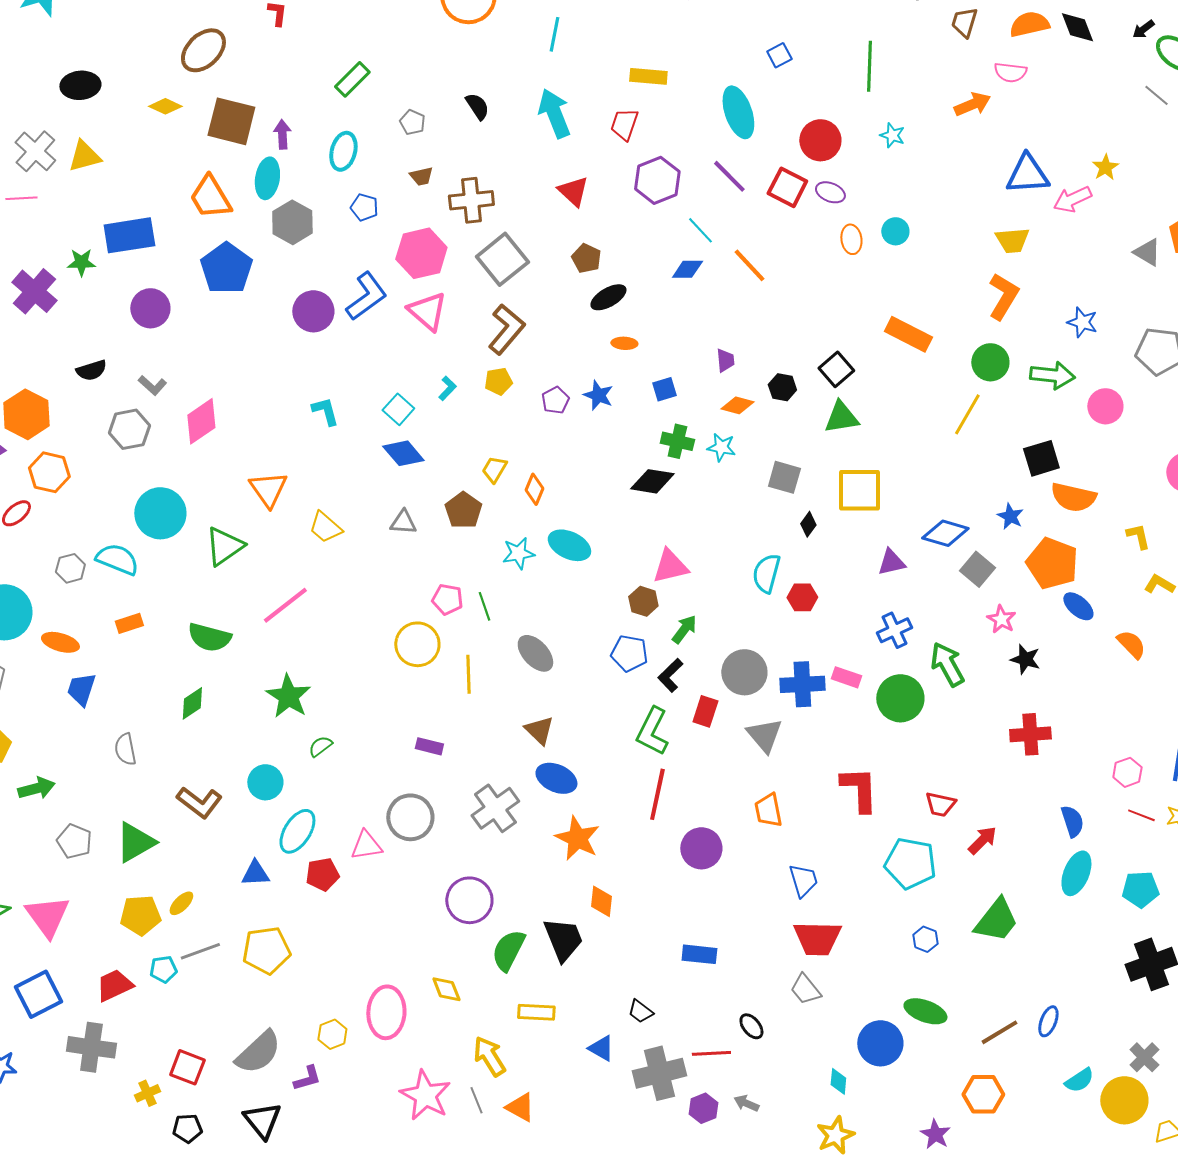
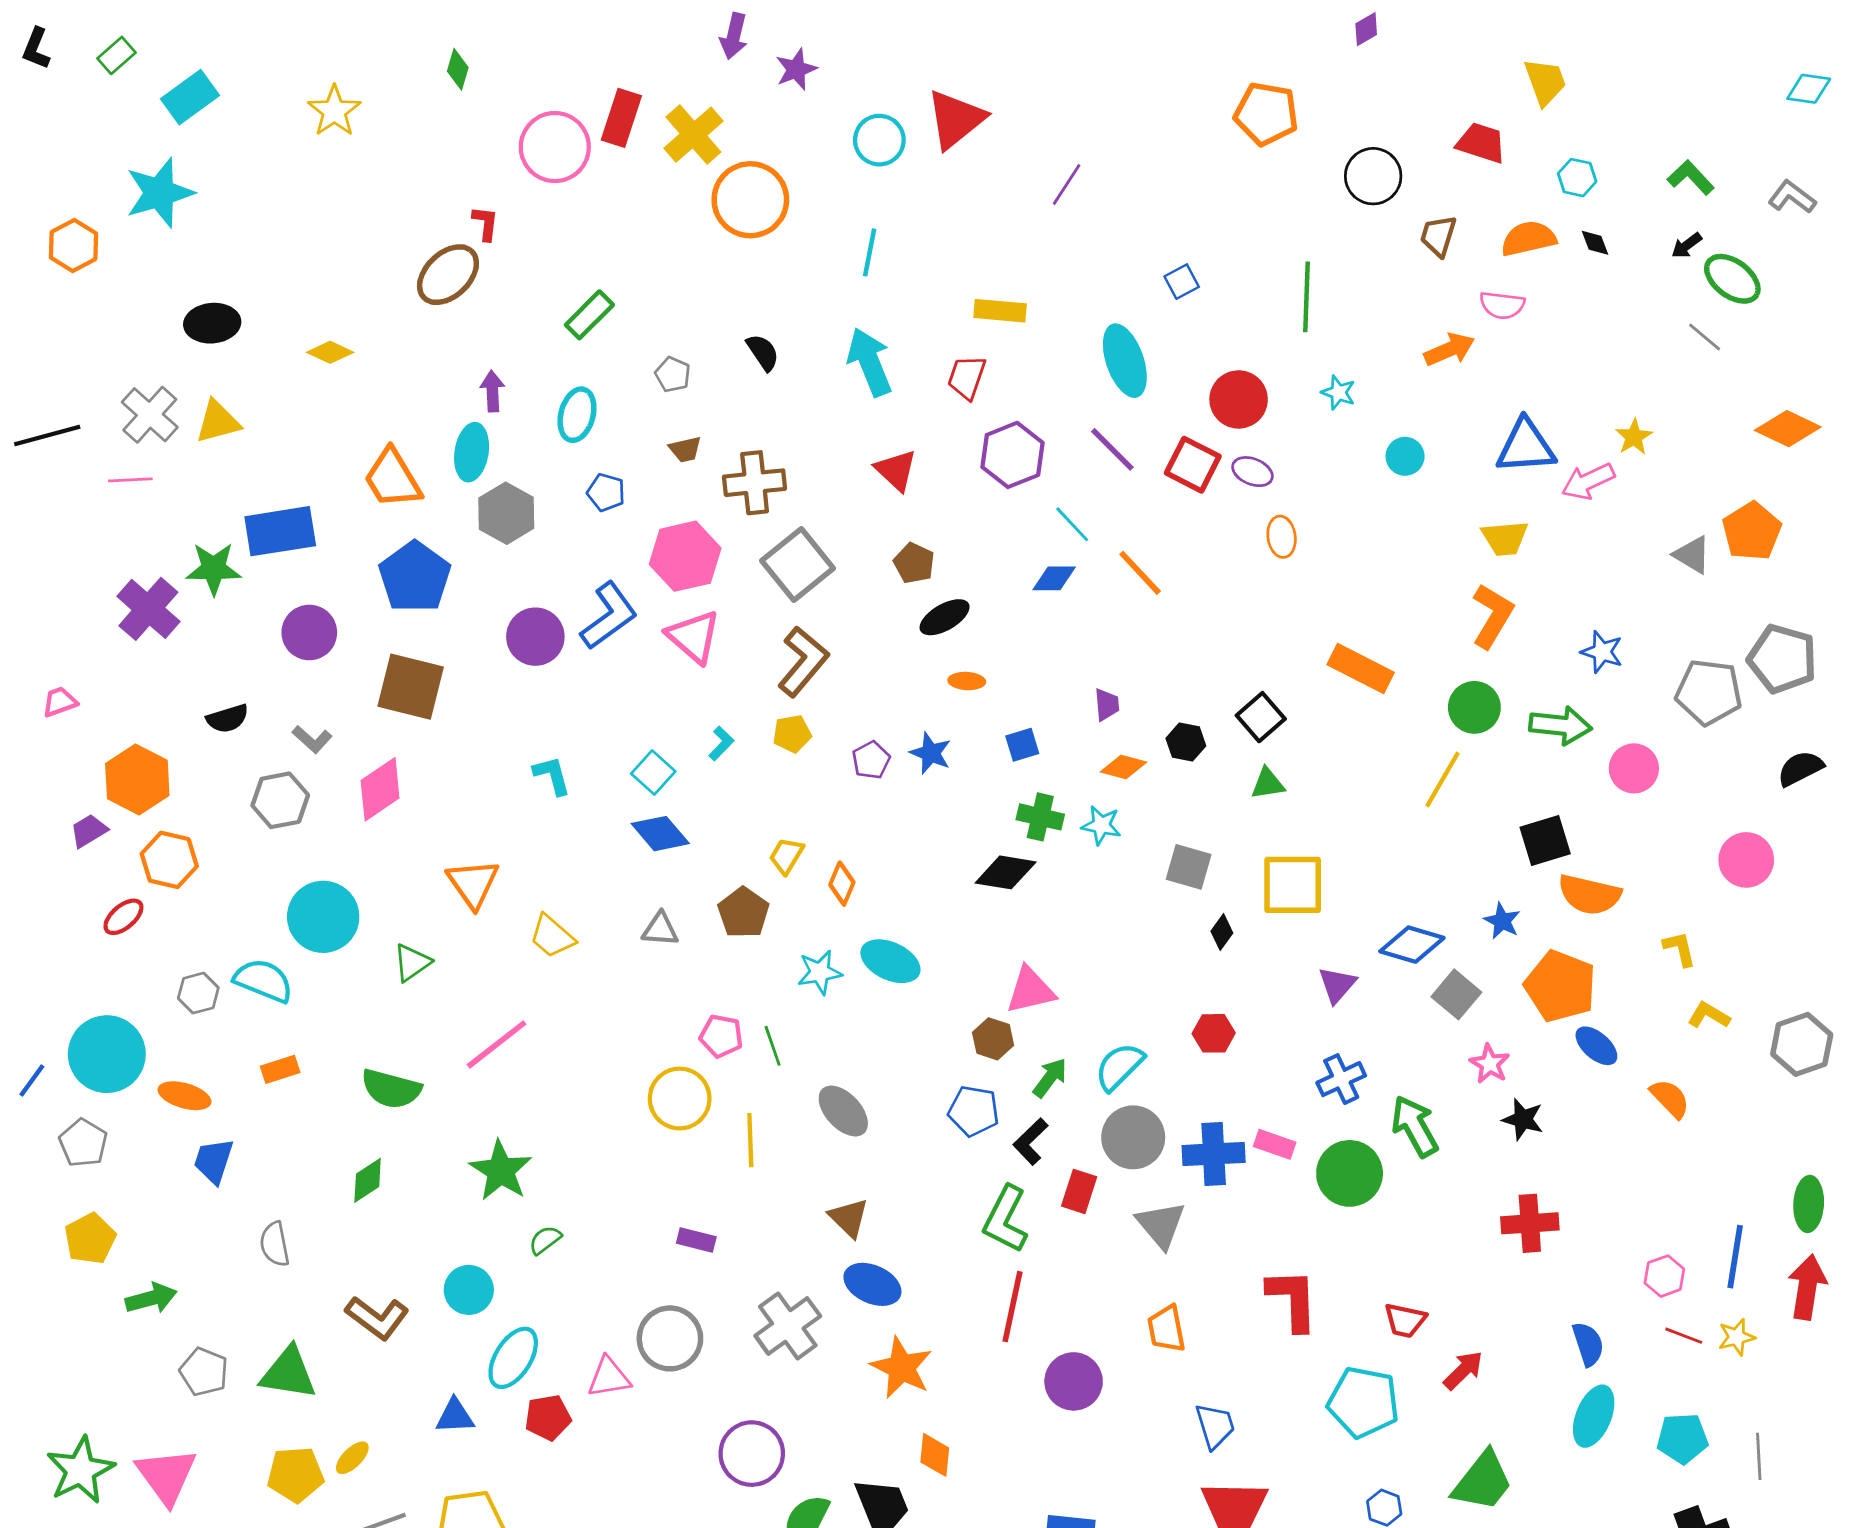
black diamond: (1077, 27) -> (1595, 243), size x0.6
brown ellipse: (203, 50) -> (448, 275), moved
brown square: (231, 121) -> (411, 687), moved
cyan circle: (895, 231) -> (1405, 456), moved
green star: (81, 262) -> (214, 569), size x1.4
green triangle: (841, 417) -> (1268, 784), size x0.7
green triangle: (224, 546) -> (412, 963), size x0.7
purple triangle: (891, 562) -> (1337, 985), turned -36
cyan semicircle: (766, 573) -> (1119, 1067), moved, turned 30
green triangle: (135, 842) -> (288, 1373), turned 39

